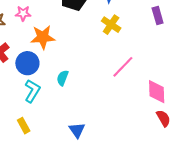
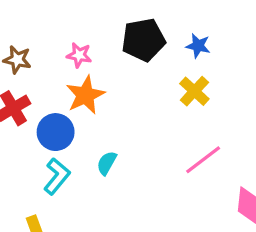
pink star: (23, 13) -> (79, 55), moved
orange star: (43, 37) -> (85, 95), turned -30

